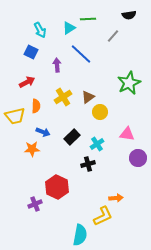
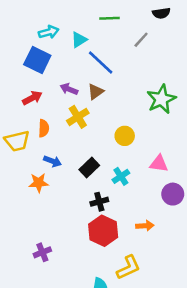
cyan triangle: (69, 28) -> (79, 40), moved
cyan arrow: (40, 30) -> (49, 32), turned -77
blue square: (31, 52) -> (37, 60), size x1.5
purple arrow: (57, 65) -> (69, 89), moved, turned -64
brown triangle: (88, 97) -> (96, 92), moved
black cross: (88, 164) -> (99, 202), moved
red hexagon: (57, 187) -> (103, 231), moved
orange arrow: (116, 198) -> (145, 226), moved

